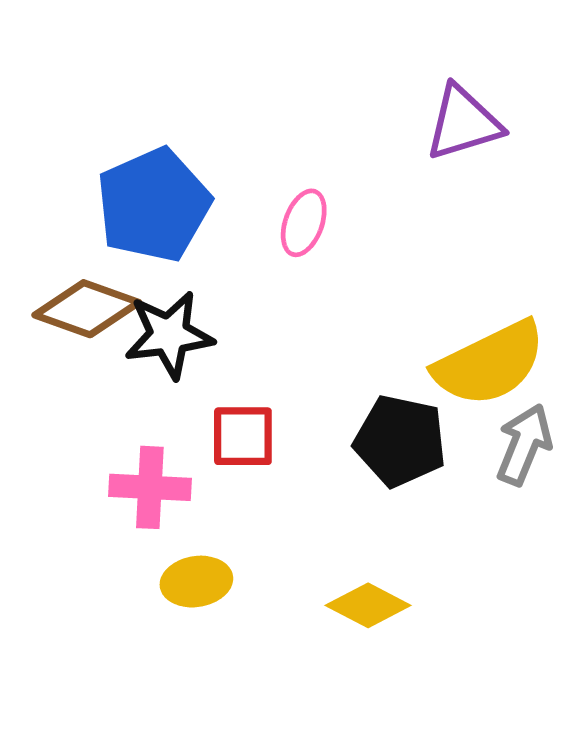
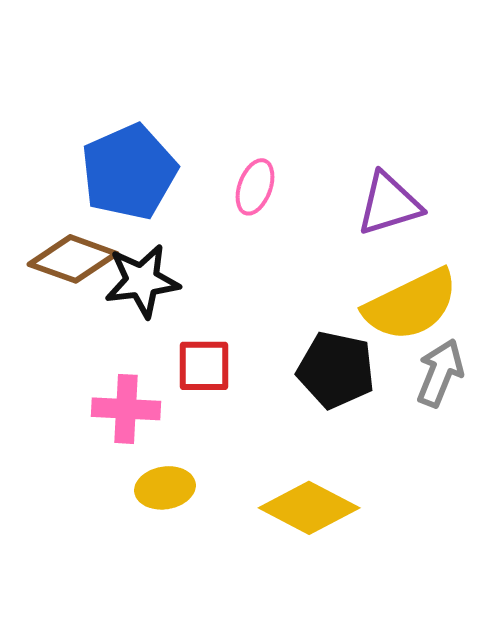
purple triangle: (463, 123) -> (389, 204), moved
yellow diamond: (368, 605) -> (309, 508), size x1.4

